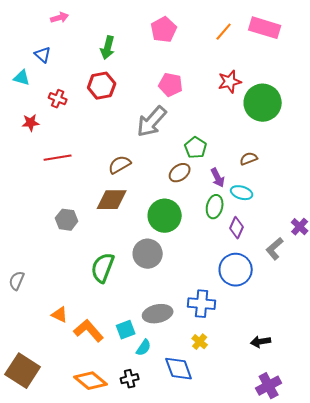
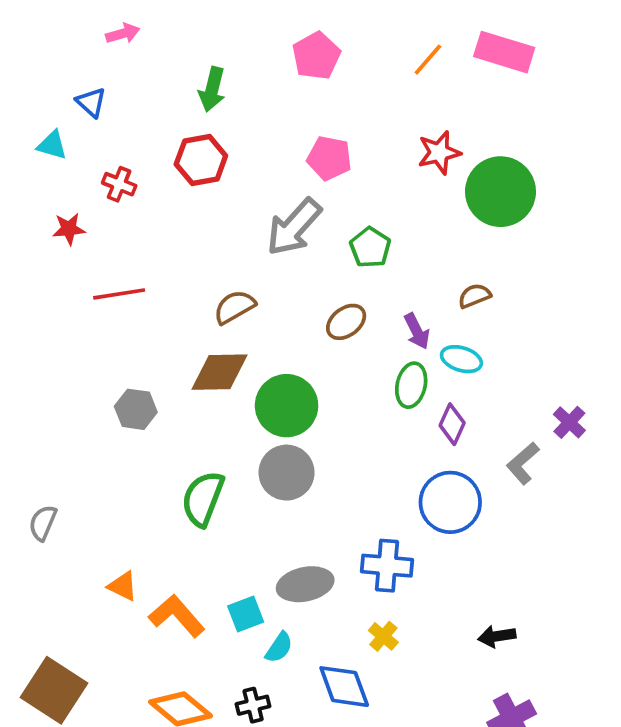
green pentagon: (196, 148) -> (370, 247), moved
green circle: (165, 216) -> (287, 406), moved

